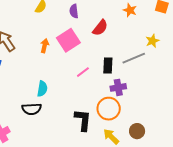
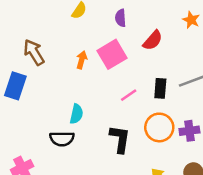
purple cross: (118, 87) -> (189, 131), moved
orange circle: (109, 109) -> (159, 127), moved
black L-shape: (83, 120) -> (120, 139), moved

